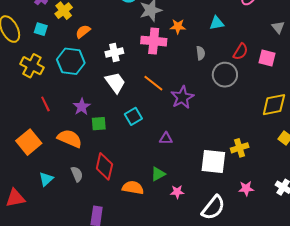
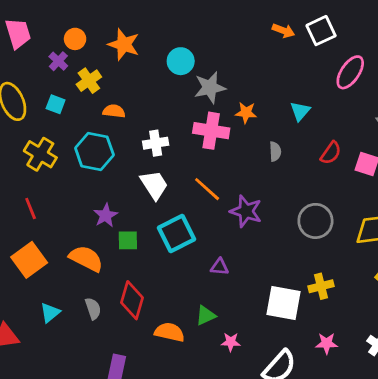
cyan triangle: (217, 23) -> (300, 111), turned -42
orange semicircle: (83, 31) -> (114, 111), turned 42
gray circle: (225, 75) -> (315, 221), moved
purple star: (182, 97) -> (246, 211), turned -30
red line: (45, 104) -> (31, 208), moved
cyan square: (133, 116) -> (176, 233), size x1.5

